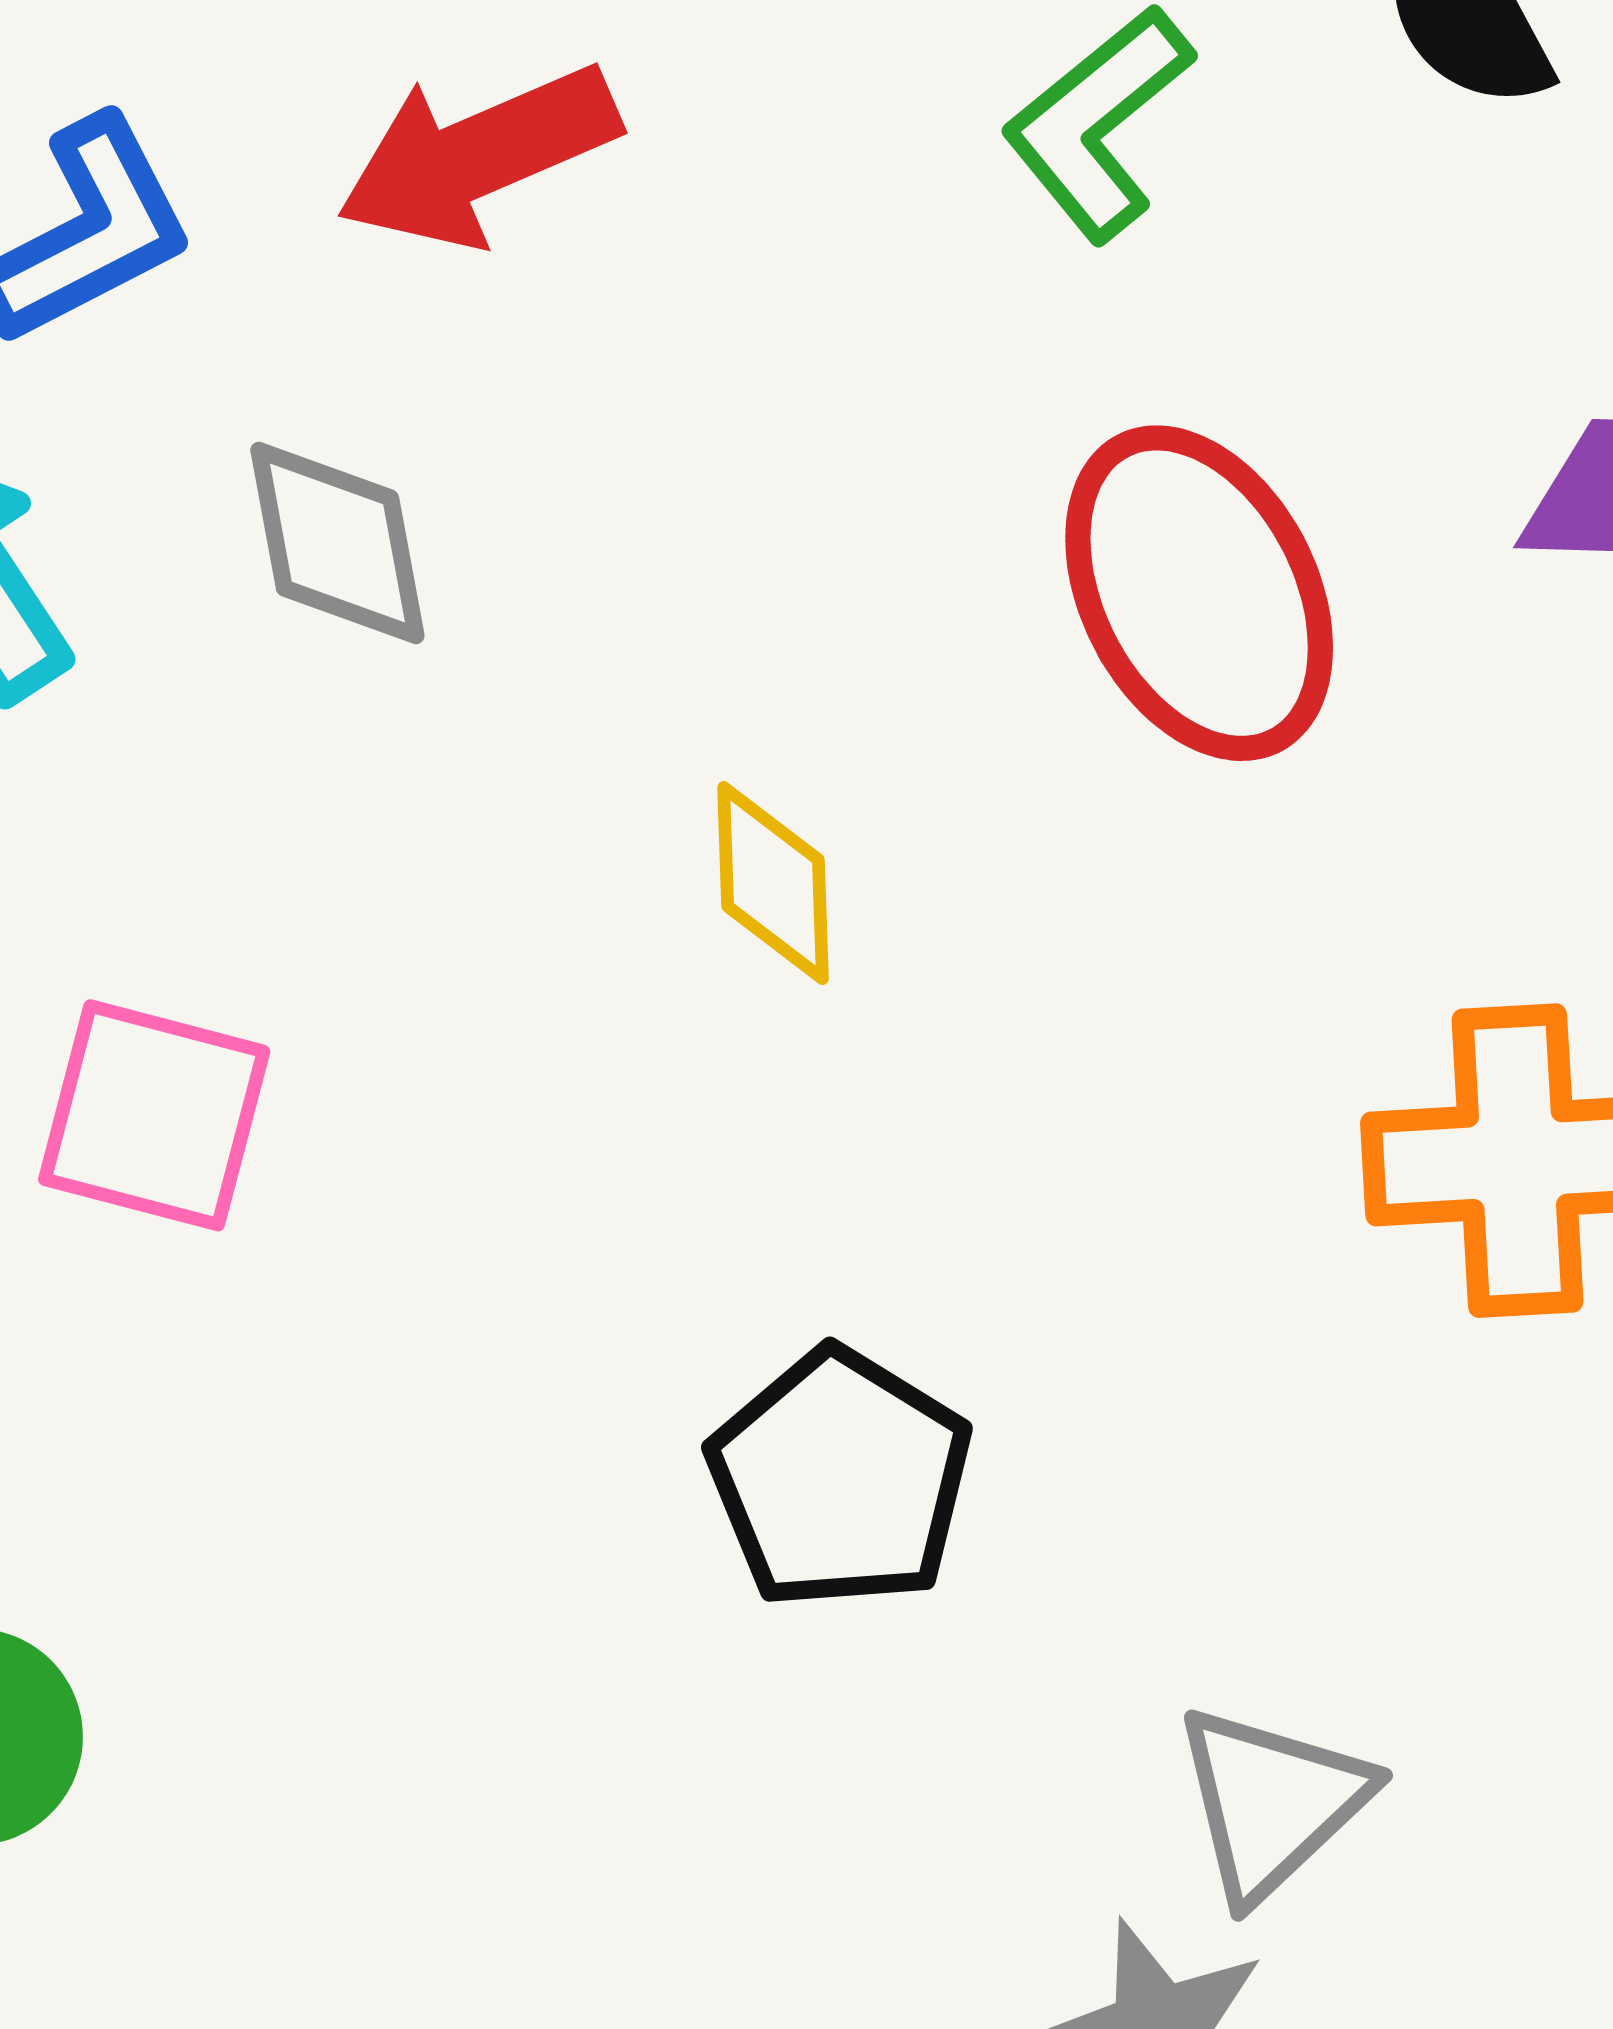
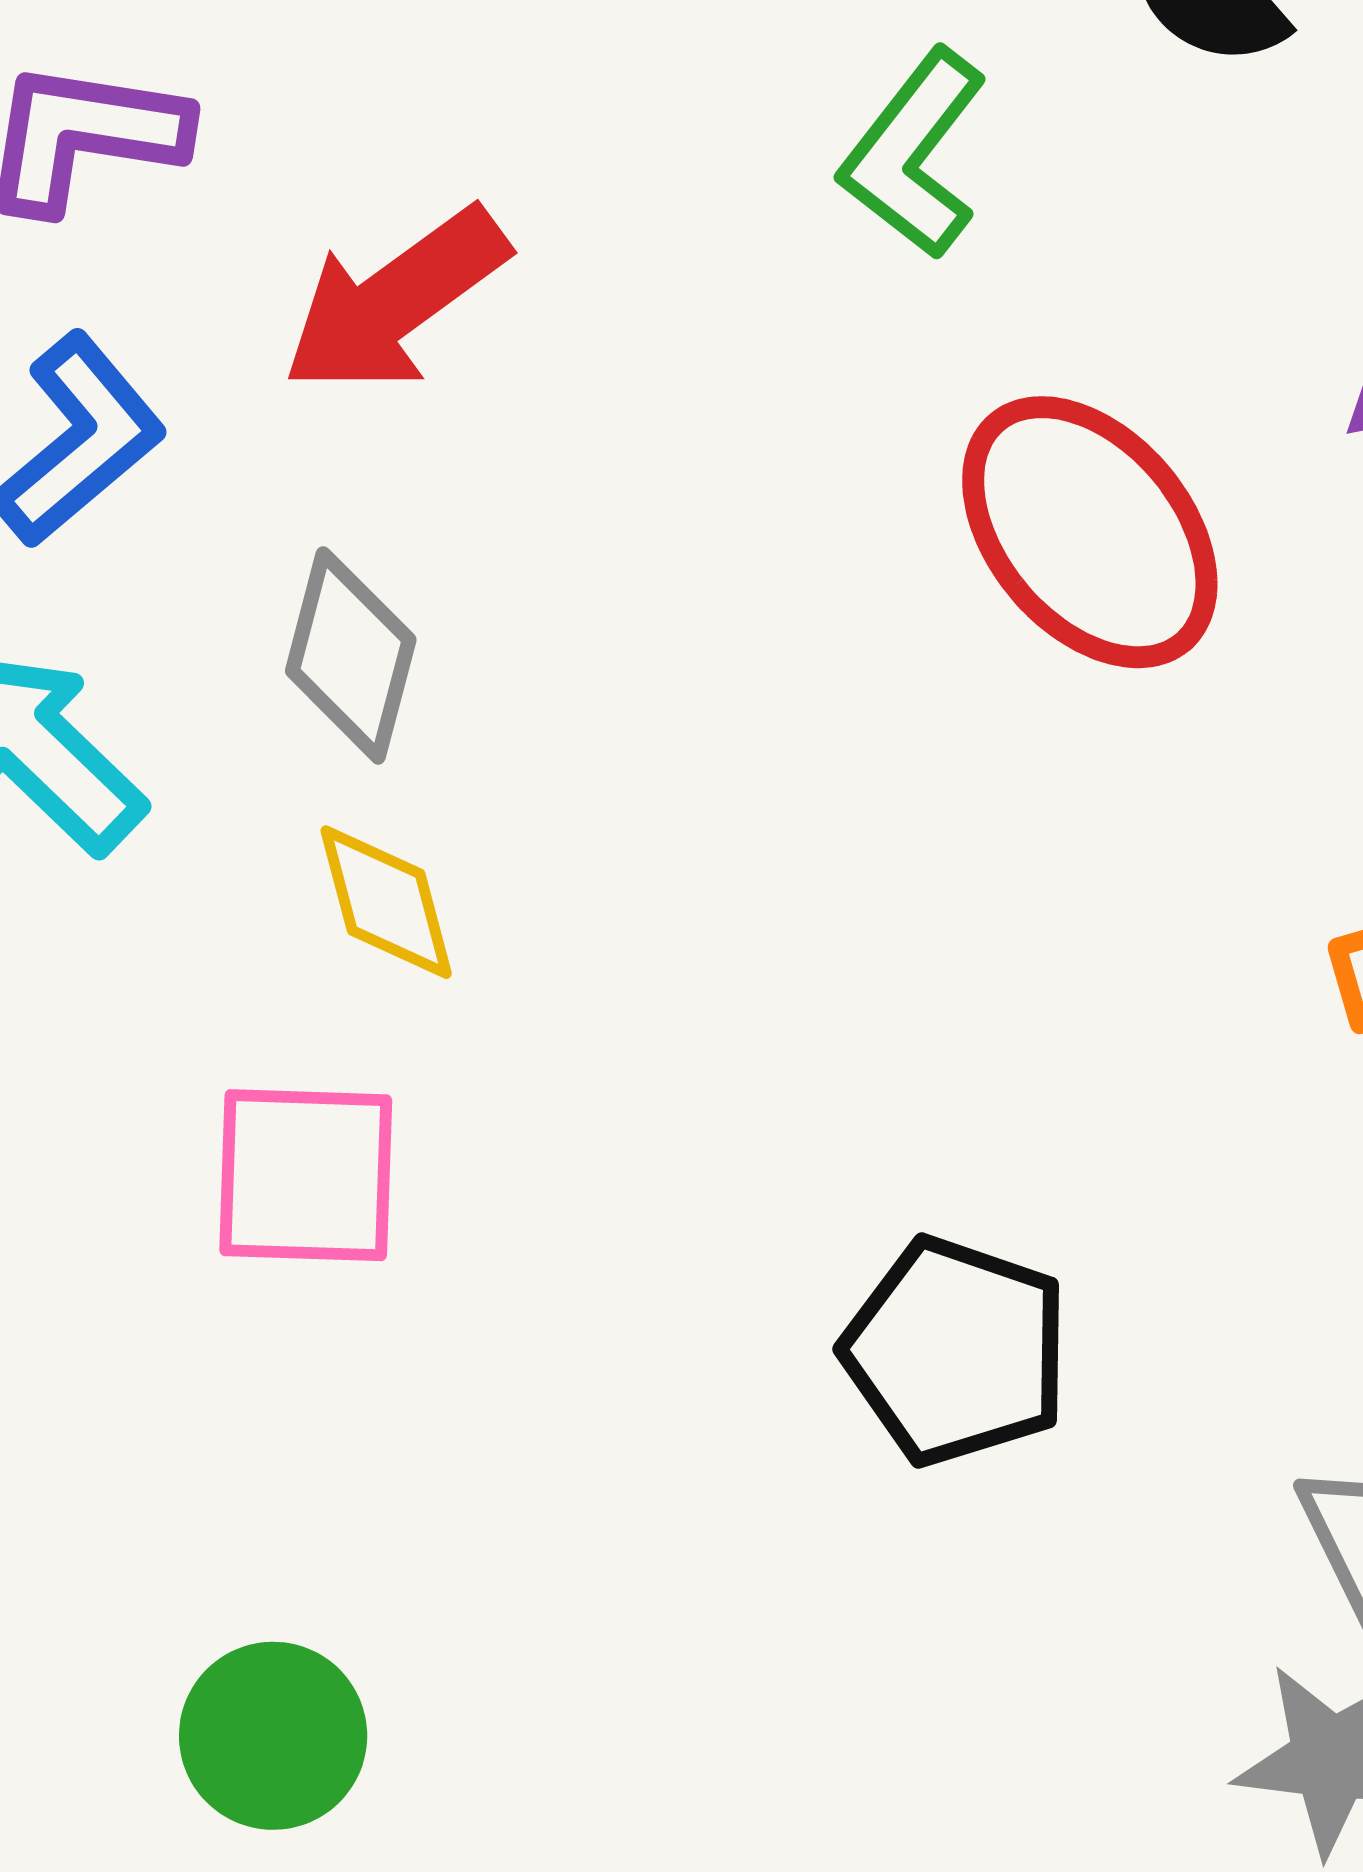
gray diamond: (337, 543) -> (351, 655), turned 38
yellow diamond: (773, 883) -> (386, 902), moved

